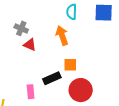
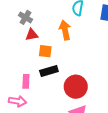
red triangle: (30, 45) -> (32, 35), turned -40
orange square: (70, 65) -> (45, 51), moved

